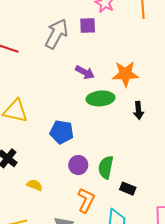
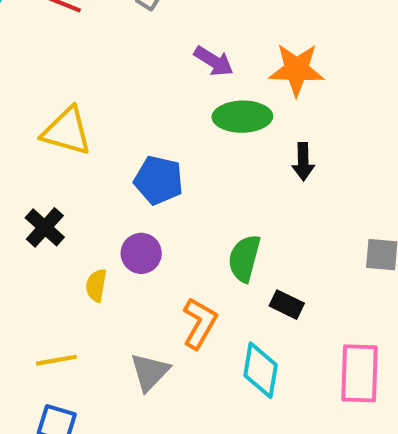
black arrow: (138, 110) -> (303, 162), moved
purple circle: (78, 165) -> (141, 253), moved
yellow semicircle: (35, 185) -> (96, 285), turned -105

